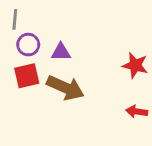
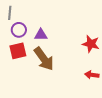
brown arrow: (65, 88) -> (44, 59), turned 30

